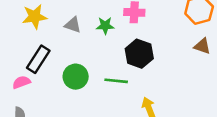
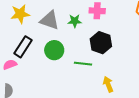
gray triangle: (73, 25) -> (50, 20), size x1.5
green circle: (76, 77) -> (54, 50), moved

